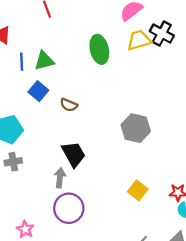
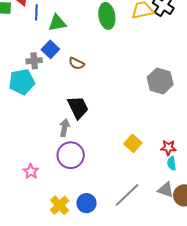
blue line: (22, 62) -> (36, 12), moved
gray hexagon: (136, 128) -> (160, 81), moved
gray cross: (13, 162) -> (34, 61), moved

